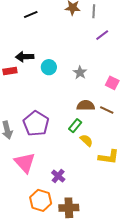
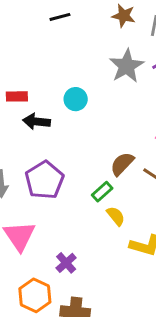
black arrow: (25, 57) -> (37, 122), moved
gray star: (80, 73) -> (127, 66), moved, size x1.6
brown semicircle: (86, 105) -> (122, 164), turned -54

